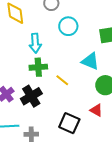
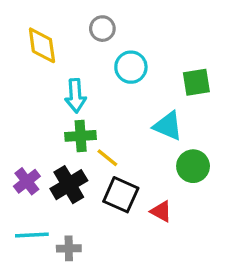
yellow line: (62, 80) -> (107, 158), moved
red triangle: (96, 110) -> (161, 211), moved
black square: (69, 123) -> (121, 195), moved

